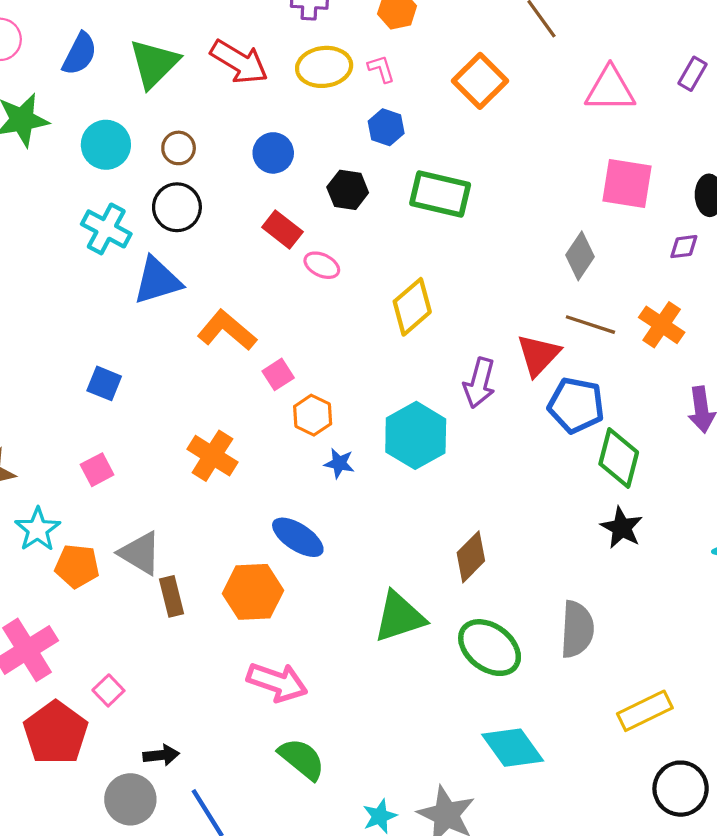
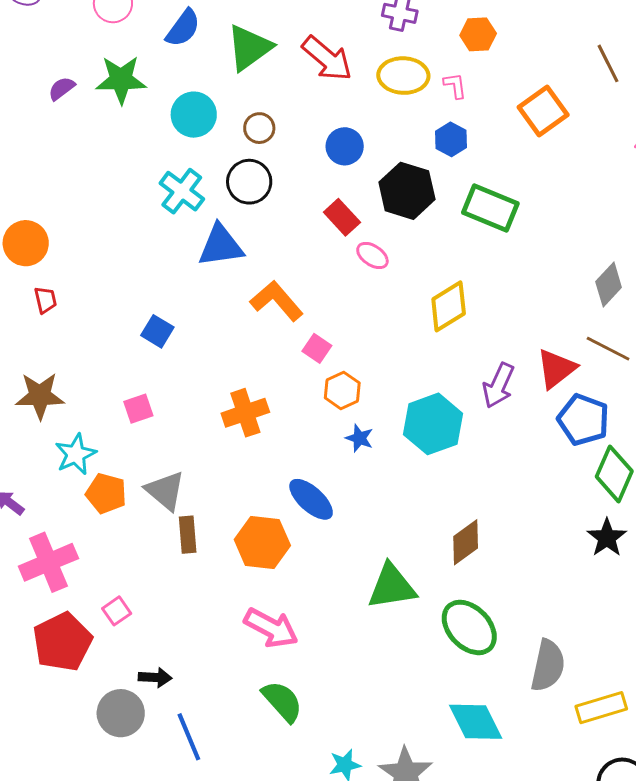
black hexagon: (348, 190) -> (407, 191), size x1.5
pink square: (278, 374) -> (317, 348), turned -32
orange cross: (212, 456) -> (245, 413), turned 30
gray semicircle: (577, 629) -> (548, 666), moved

